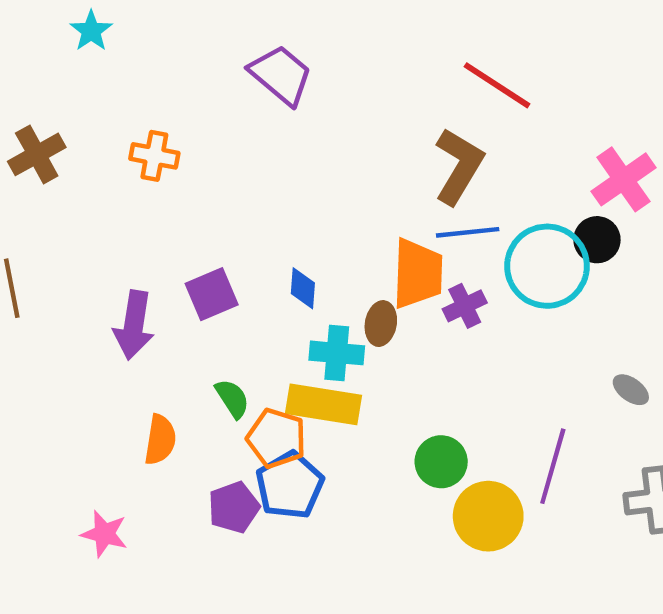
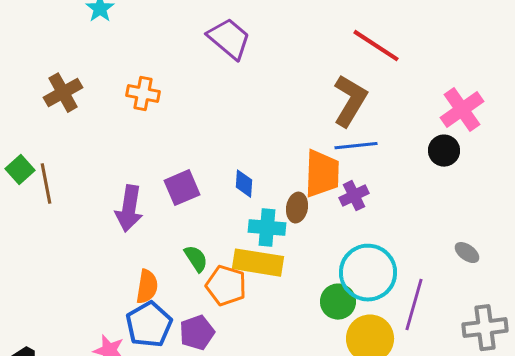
cyan circle: (547, 266) -> (368, 273), moved
blue pentagon: (290, 485) -> (149, 325), moved

